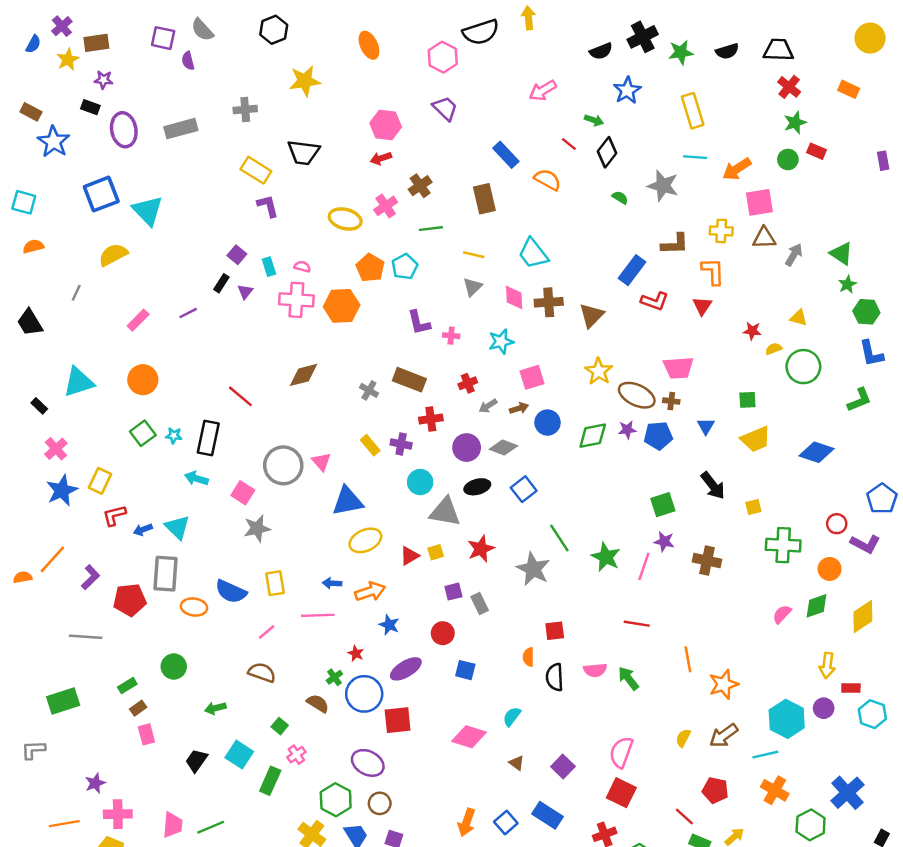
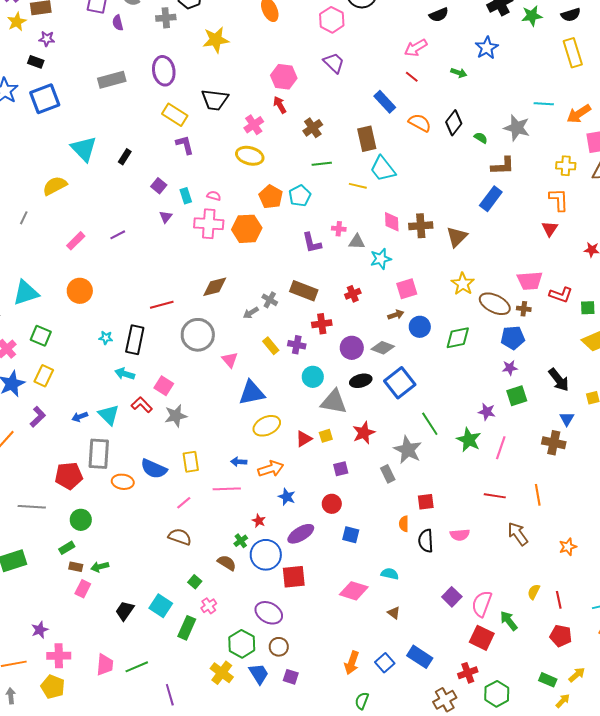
black semicircle: (601, 51) -> (439, 15), moved
gray cross: (245, 110) -> (166, 18), moved
yellow rectangle: (693, 111) -> (573, 53), moved
purple ellipse: (124, 130) -> (164, 71), moved
red line: (569, 144) -> (412, 77), moved
black diamond: (607, 152) -> (454, 123), moved
red arrow: (381, 158) -> (280, 105), turned 78
blue square: (101, 194) -> (45, 99), moved
pink cross: (386, 206) -> (254, 125), moved
brown L-shape: (675, 244) -> (503, 166), moved
cyan trapezoid: (533, 254) -> (383, 169), moved
black rectangle: (221, 283) -> (125, 157), moved
gray triangle: (473, 287) -> (357, 242), moved, turned 48
red L-shape: (655, 301) -> (561, 295), moved
pink cross: (451, 336) -> (339, 229), moved
red line: (240, 396) -> (162, 305), turned -55
gray arrow: (488, 406) -> (251, 313), moved
blue triangle: (706, 426) -> (567, 419), moved
purple star: (627, 430) -> (510, 368), moved
green square: (143, 433) -> (41, 336), moved, turned -30
gray circle: (283, 465) -> (198, 335), moved
blue square: (524, 489) -> (400, 383), size x1.4
red L-shape: (114, 515) -> (142, 405), moved, turned 60
purple star: (664, 542) -> (487, 412), moved
purple L-shape: (90, 577) -> (38, 417), moved
gray rectangle: (480, 603) -> (388, 474), moved
orange line: (688, 659) -> (538, 495), moved
green circle: (174, 667) -> (81, 520), moved
green arrow: (628, 678) -> (509, 621), moved
orange star: (724, 684) -> (568, 547), size x0.7
brown rectangle: (138, 708) -> (76, 567), turned 48
green arrow: (215, 708) -> (100, 567), moved
cyan semicircle: (512, 717) -> (390, 574), turned 66
pink rectangle: (146, 734) -> (83, 589), turned 42
brown arrow: (724, 736) -> (518, 534), moved, turned 90
purple square: (563, 766) -> (452, 597), moved
red line: (684, 816) -> (559, 600), moved, turned 36

